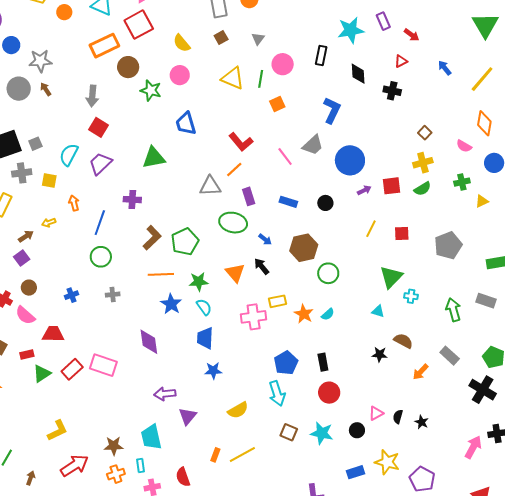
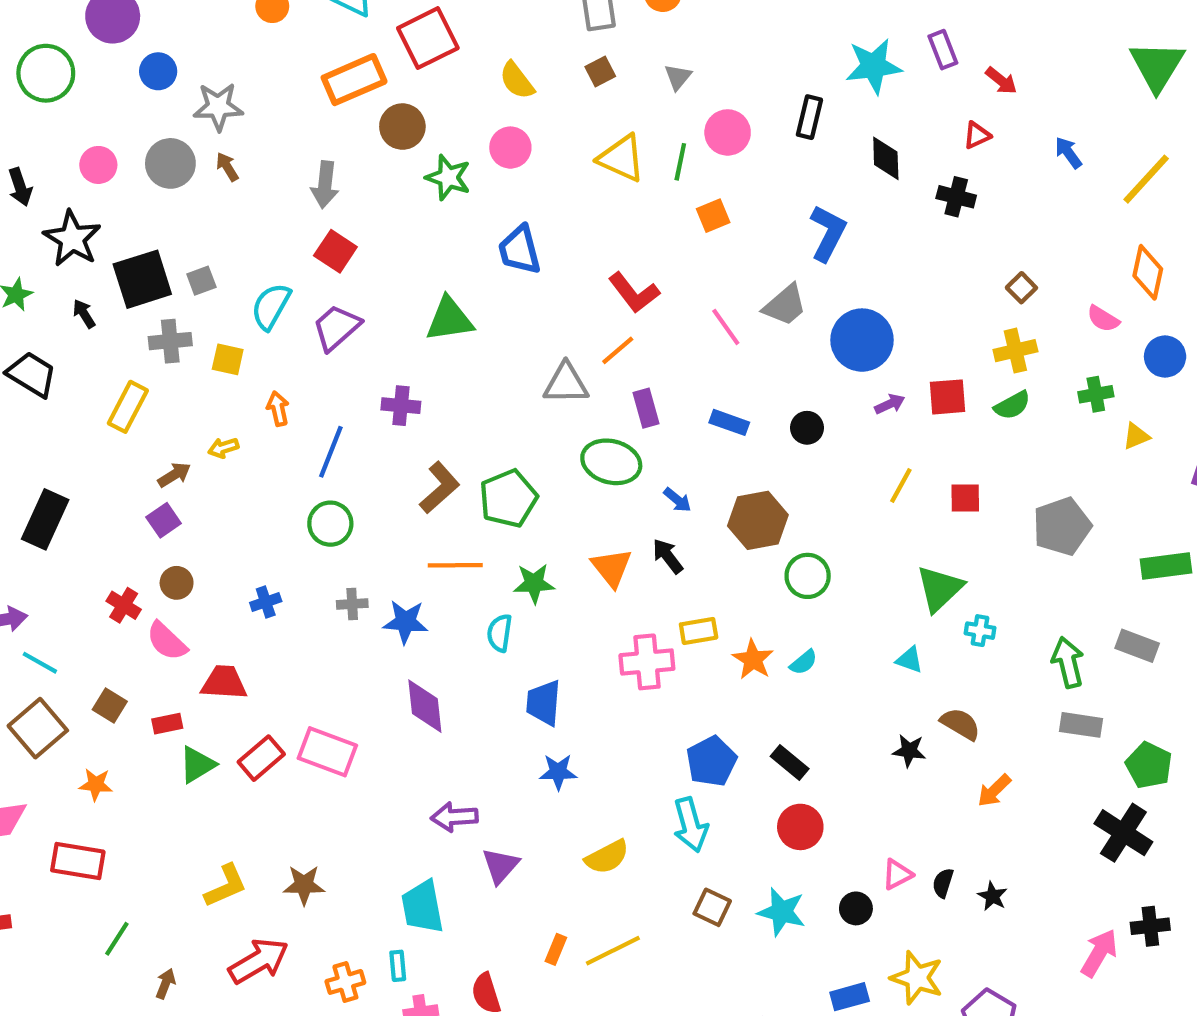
blue star: (171, 304) -> (405, 622), moved, turned -30
cyan semicircle: (204, 307) -> (500, 633), moved, turned -138
gray rectangle: (450, 356) -> (1081, 725), moved, turned -36
black rectangle: (323, 362) -> (790, 762), turned -42
brown star: (114, 446) -> (304, 885), moved

